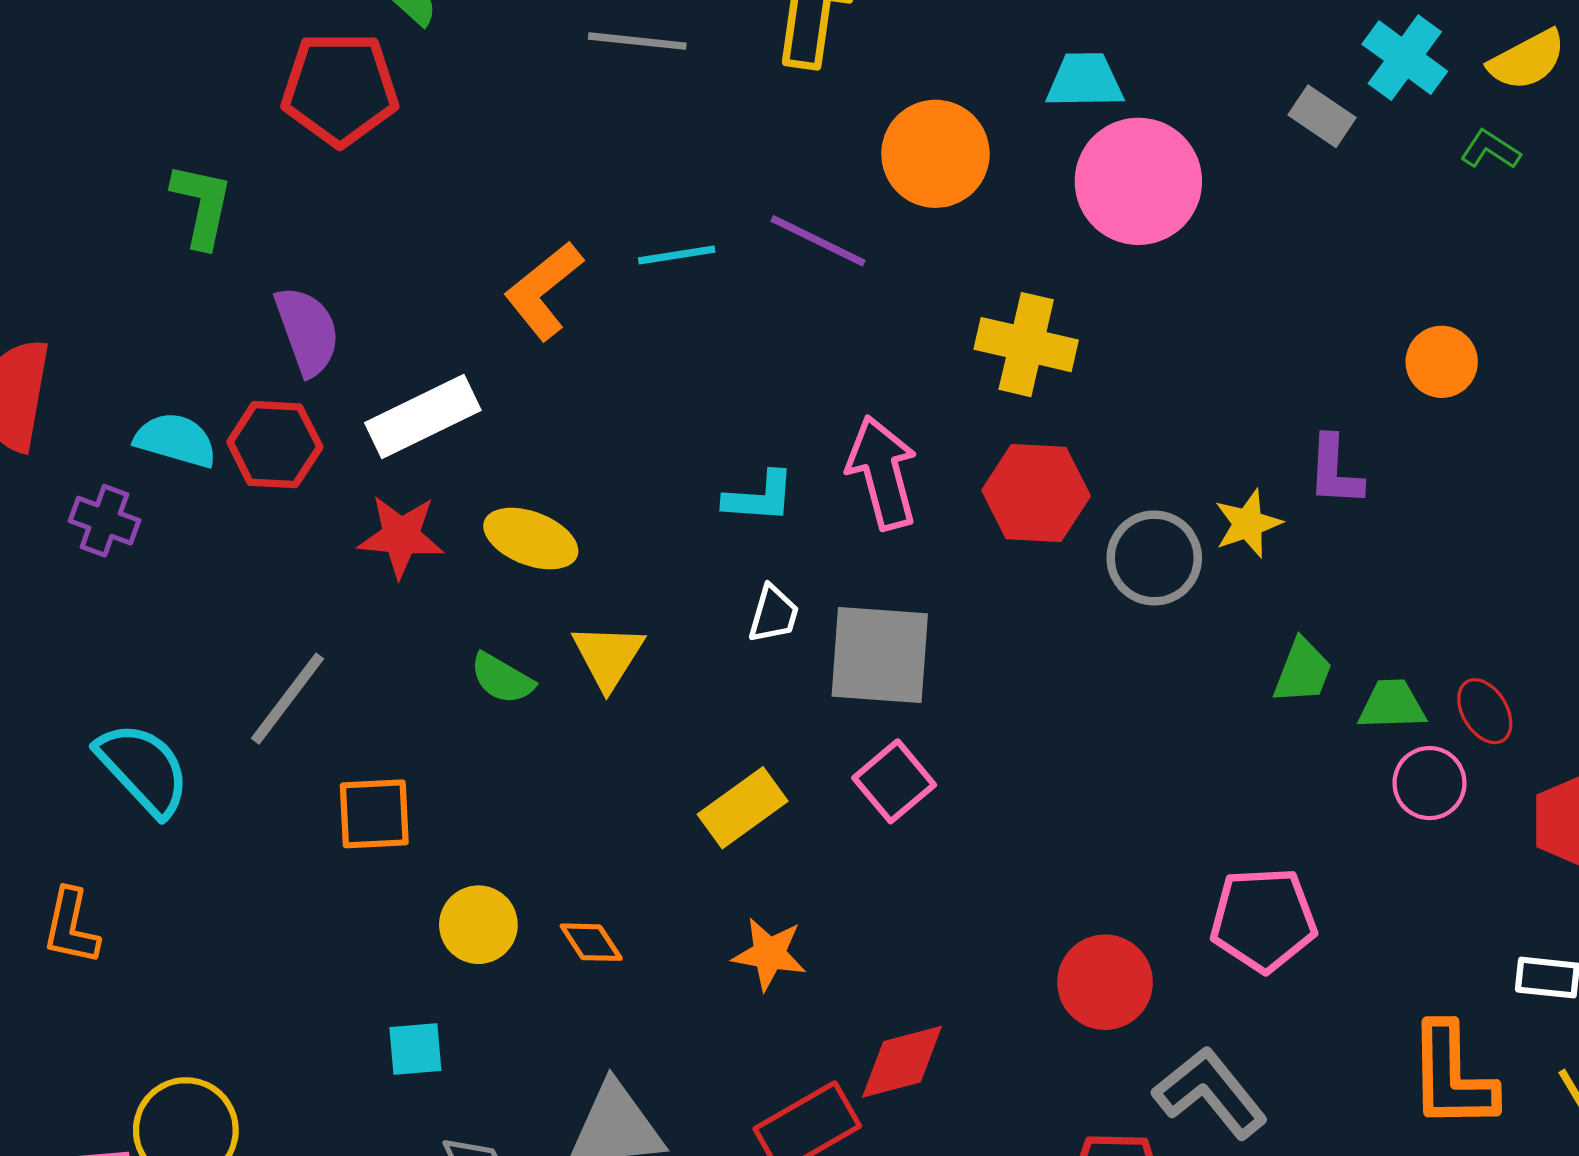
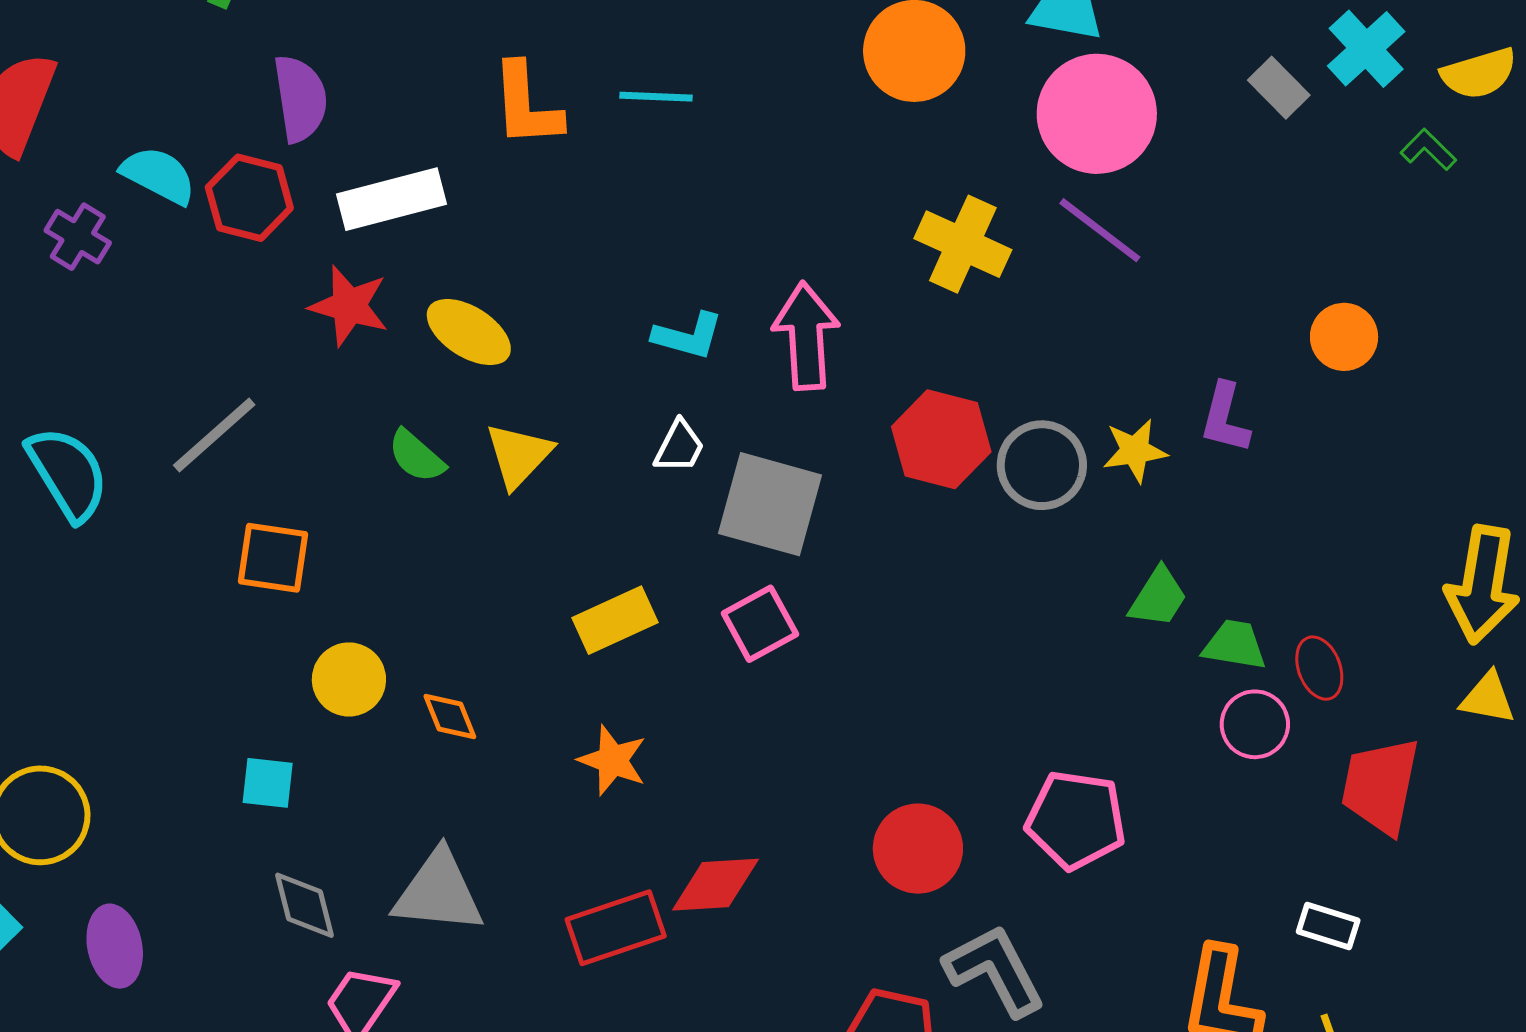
purple line: (818, 241) -> (1100, 230), moved
orange L-shape: (543, 291) -> (526, 105), turned -66
red hexagon: (1036, 493) -> (941, 439), moved

